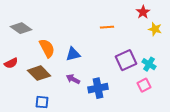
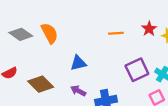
red star: (143, 12) -> (149, 29), moved
orange semicircle: (47, 48) -> (50, 33), moved

